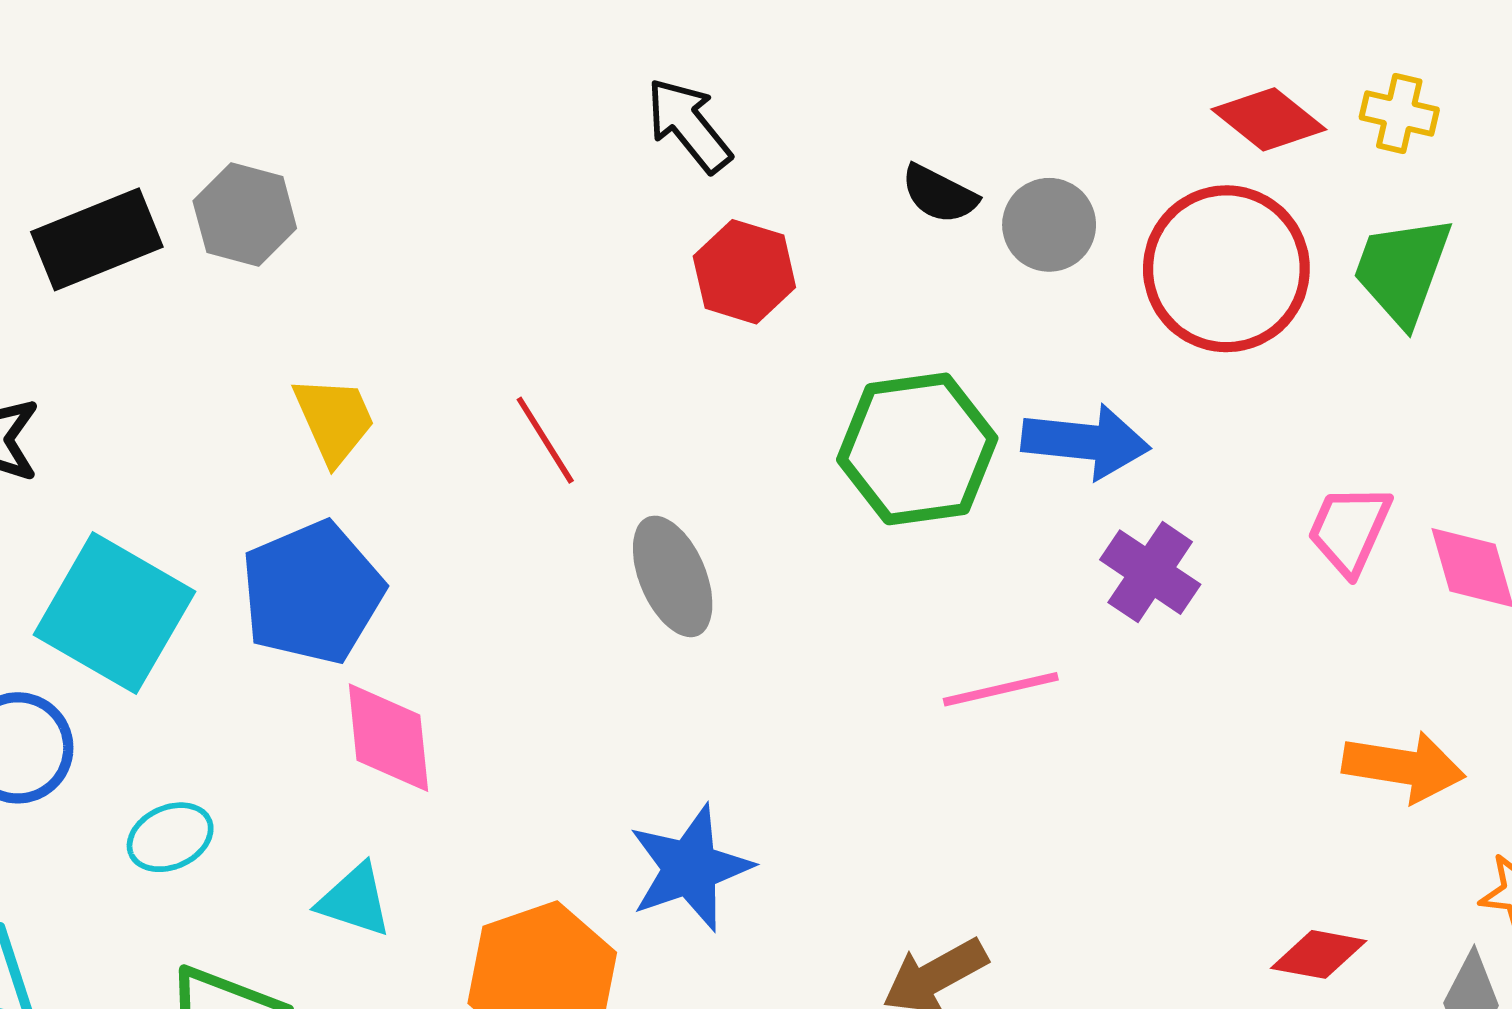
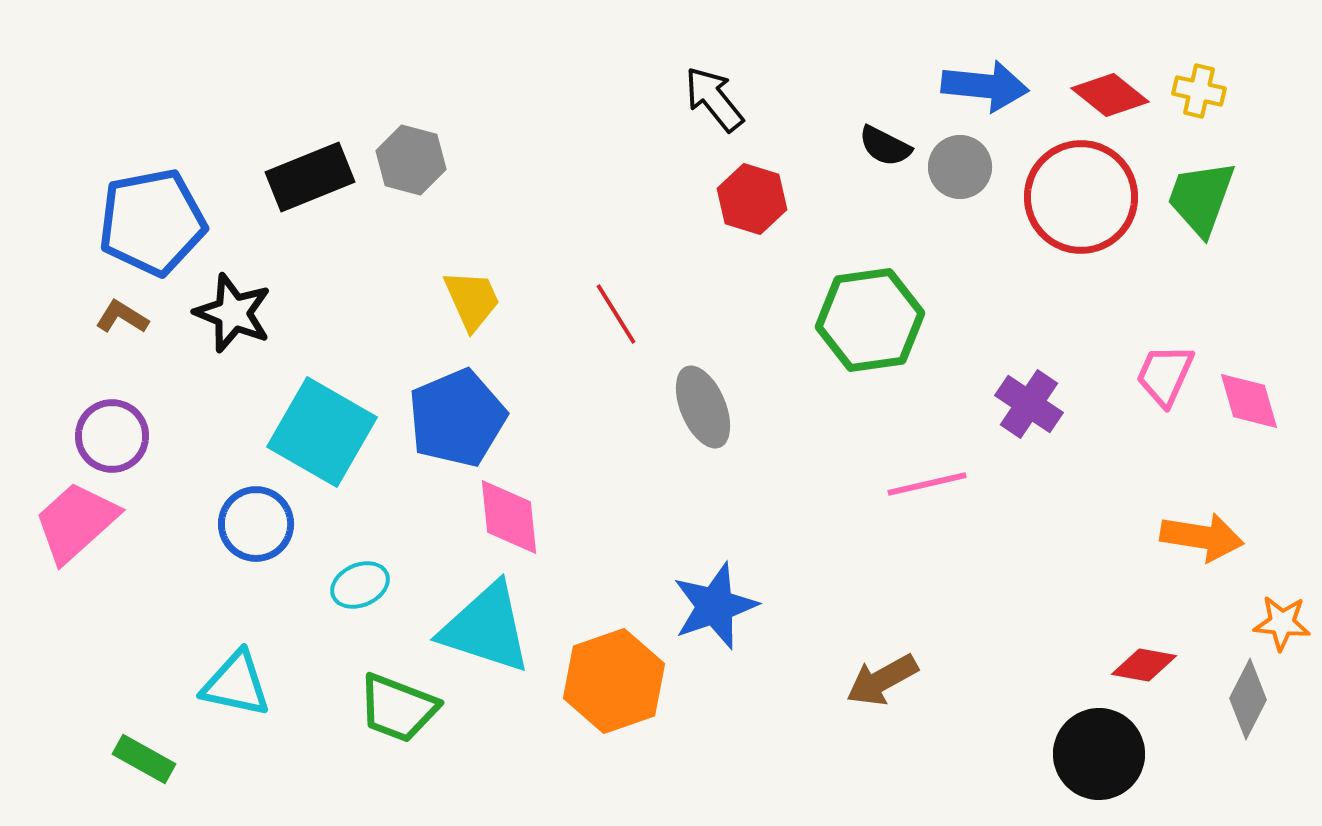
blue arrow: (1086, 442) -> (985, 86), moved
cyan triangle: (355, 900) -> (486, 628), size x1.8

